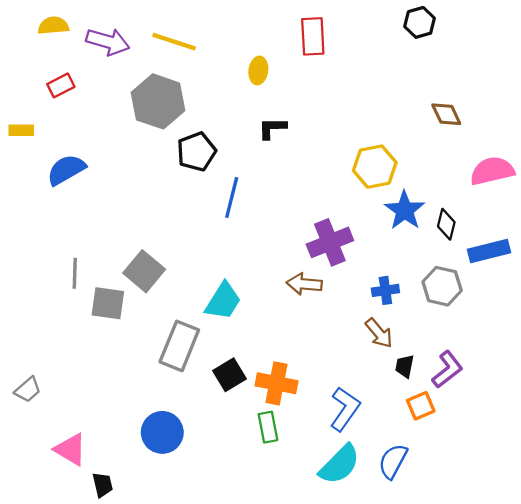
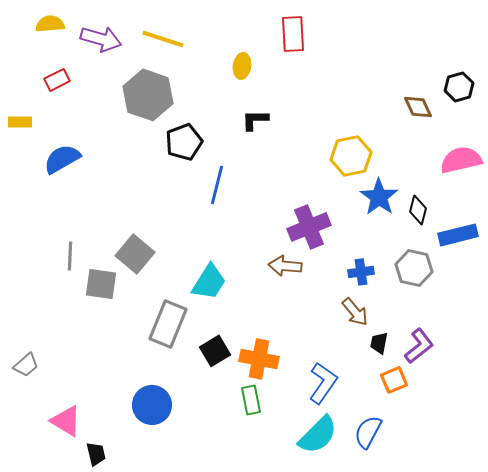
black hexagon: (420, 22) -> (459, 87), moved

